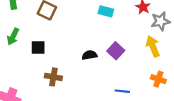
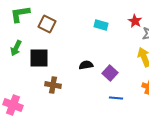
black square: (38, 47) -> (39, 58), size x1.5
purple square: (116, 51) -> (110, 73), moved

